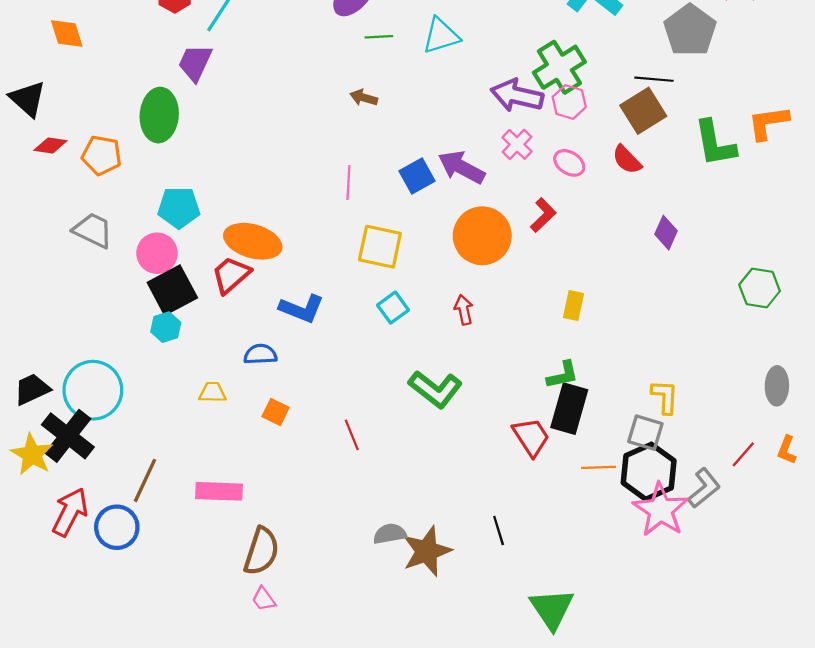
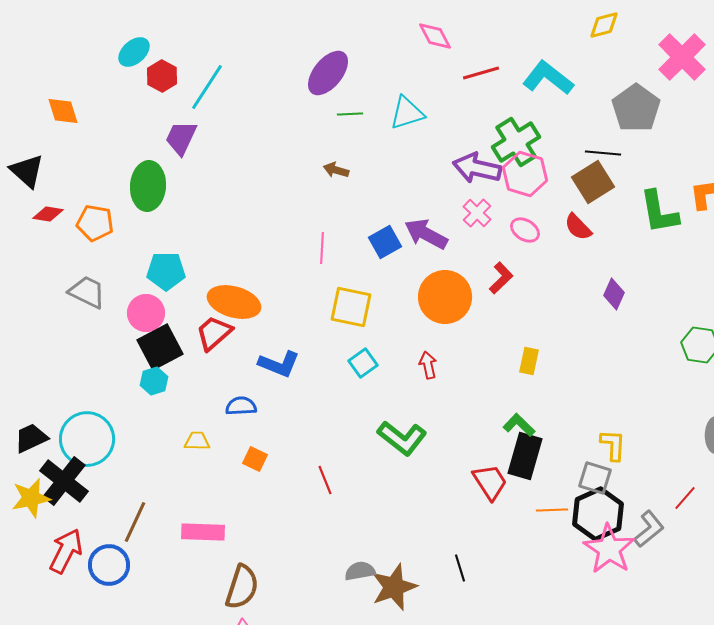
pink hexagon: (569, 102) -> (525, 174), size x1.4
green L-shape: (563, 375) -> (519, 425), turned -124
yellow star: (32, 454) -> (31, 498), turned 30

